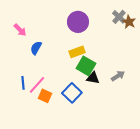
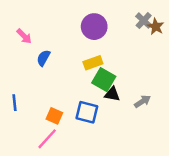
gray arrow: (118, 76) -> (142, 101), moved
blue line: (23, 83) -> (14, 103), moved
pink line: (37, 85) -> (47, 139), moved
blue square: (72, 93) -> (87, 112), turned -30

